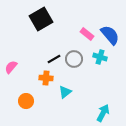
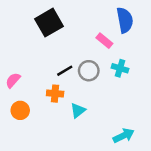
blue semicircle: (110, 35) -> (125, 20), moved, turned 30
orange circle: (26, 101) -> (20, 110), moved
cyan arrow: (103, 113) -> (124, 136), turned 36

